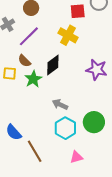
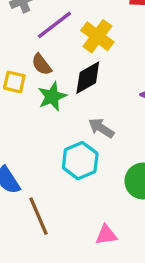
yellow cross: (68, 35) -> (97, 36), moved
gray arrow: (60, 104) -> (101, 128), moved
cyan hexagon: (65, 128) -> (80, 161), moved

